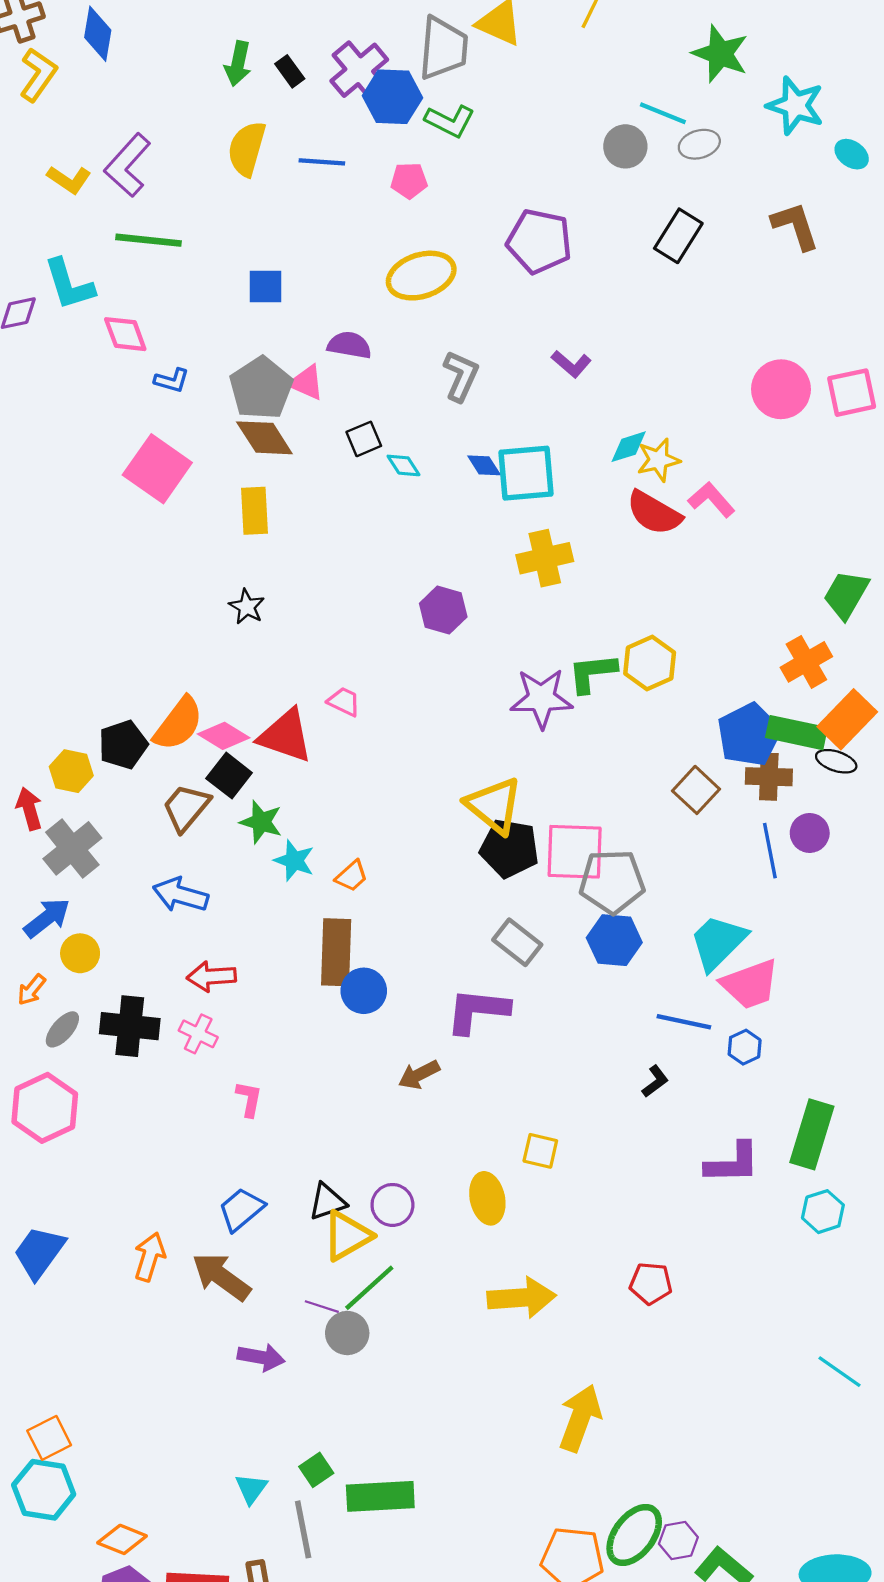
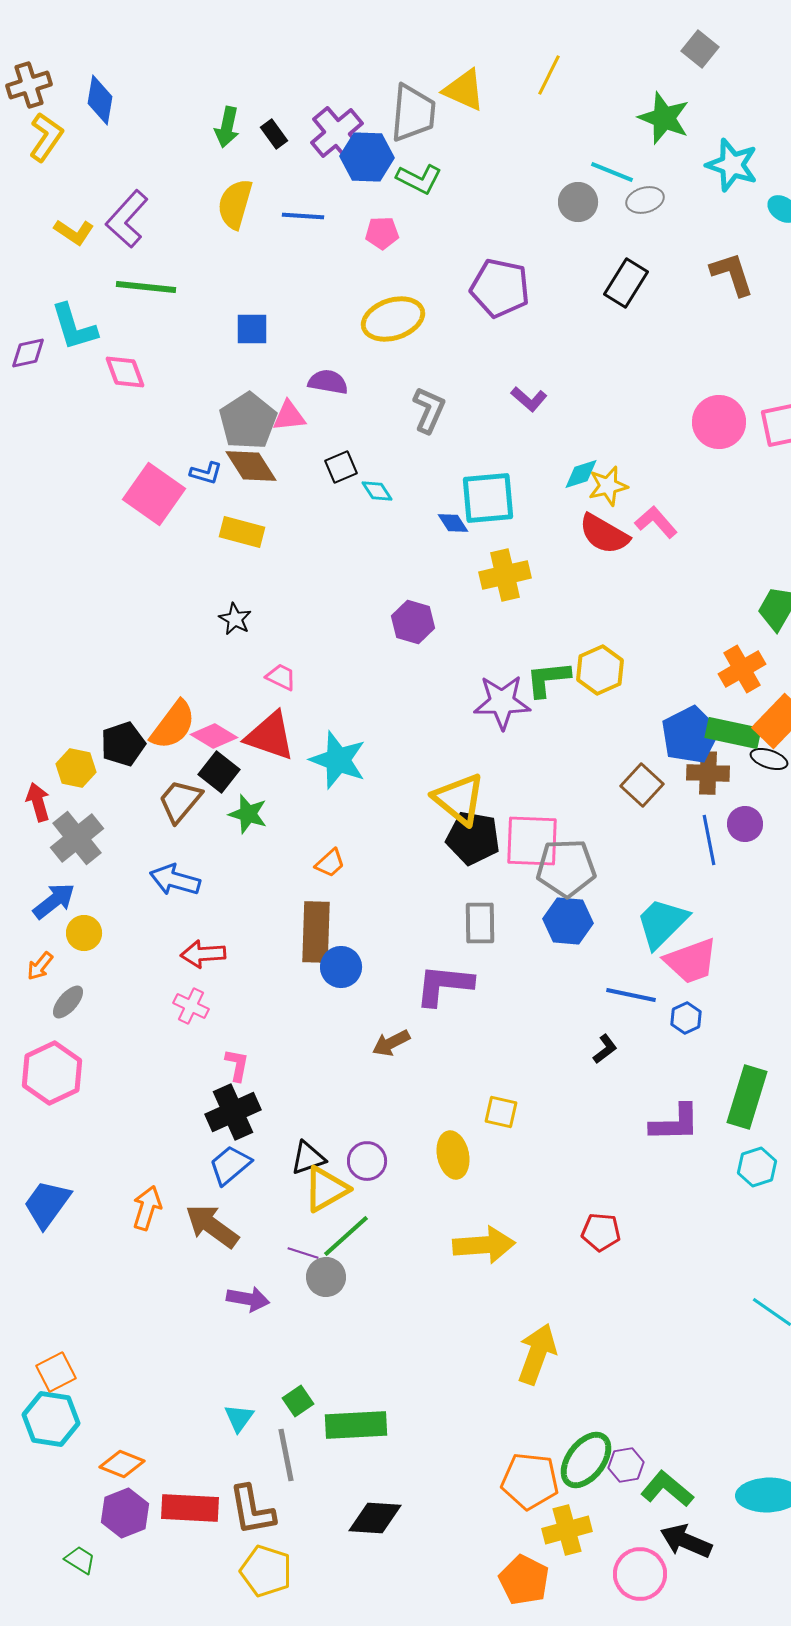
blue L-shape: (172, 380) -> (206, 473), moved
pink triangle: (306, 383) -> (289, 416), turned -30
blue diamond: (484, 465) -> (453, 523), moved
yellow rectangle: (254, 511) -> (242, 532), turned -72
pink trapezoid: (344, 702) -> (281, 677), moved
cyan star: (294, 861) -> (338, 760), moved, size x1.5
gray rectangle: (517, 942) -> (480, 923), turned 51
black cross: (130, 1026) -> (233, 1112), moved, turned -30

